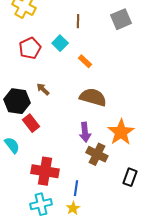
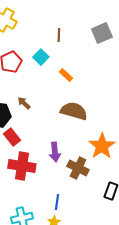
purple arrow: (85, 132) -> (55, 152), moved
red cross: (45, 171) -> (22, 166), moved

